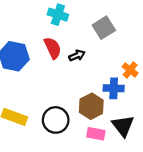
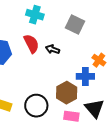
gray square: (104, 28) -> (75, 24), turned -30
black arrow: (77, 55) -> (53, 49), turned -136

